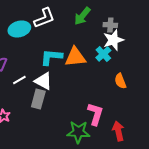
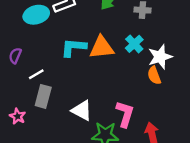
white star: (113, 40) -> (160, 57), moved
white triangle: (43, 81) -> (82, 110), moved
gray rectangle: (38, 99) -> (43, 96), moved

